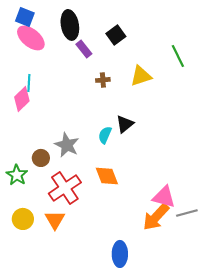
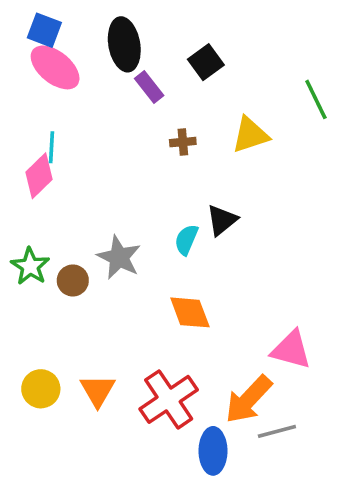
green star: (17, 175) -> (30, 266), moved
red cross: (65, 188) -> (169, 399), moved
gray line: (187, 213) -> (277, 431), moved
orange arrow: (156, 217) -> (249, 399), moved

